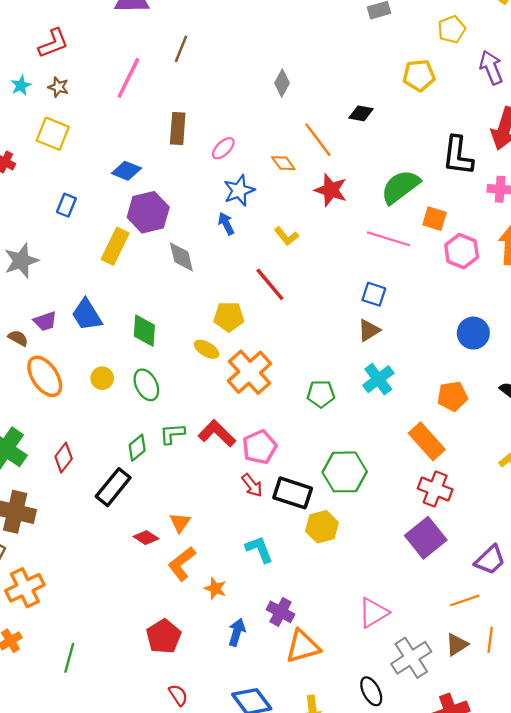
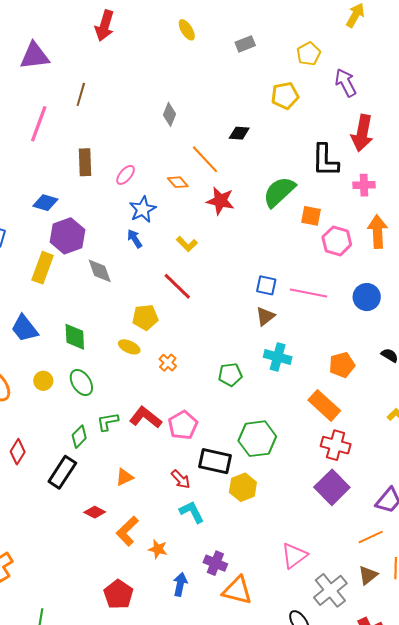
pink line: (388, 239) -> (309, 293), moved
blue circle: (473, 333) -> (367, 297), moved
orange cross: (250, 372) -> (168, 363), size x0.5
cyan cross: (378, 379) -> (278, 357), turned -32
red arrow: (252, 485) -> (181, 479), moved
orange triangle: (180, 522) -> (125, 477), moved, turned 36
orange triangle: (303, 646) -> (237, 590), turned 36

